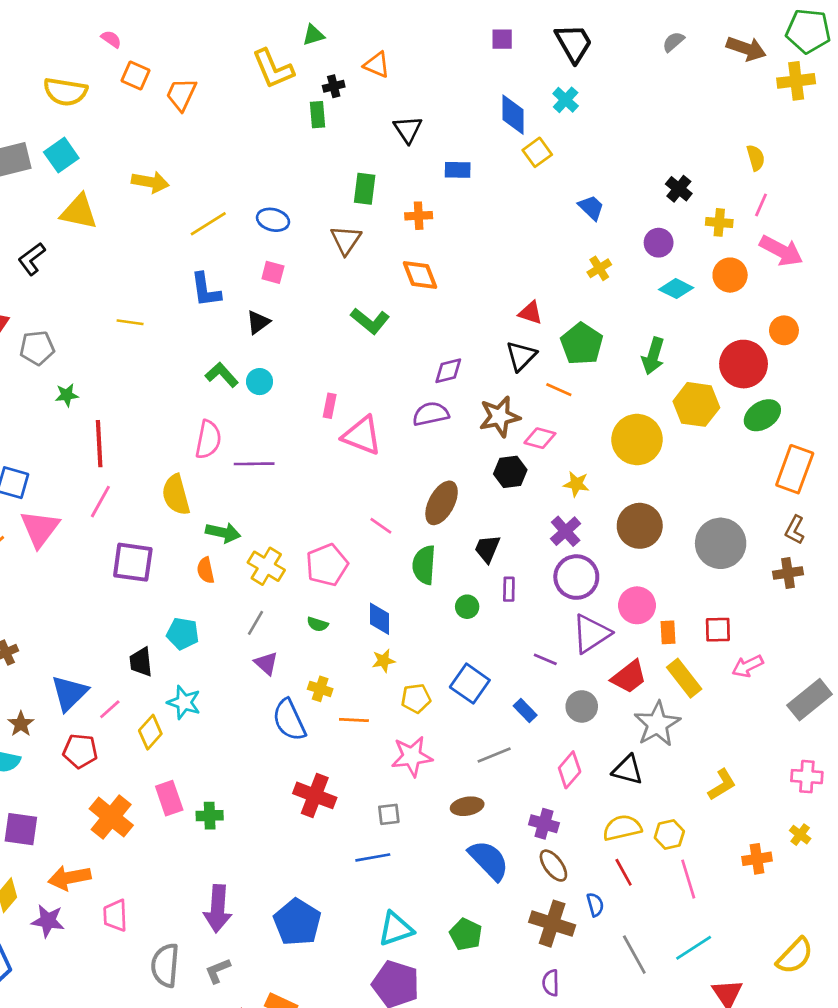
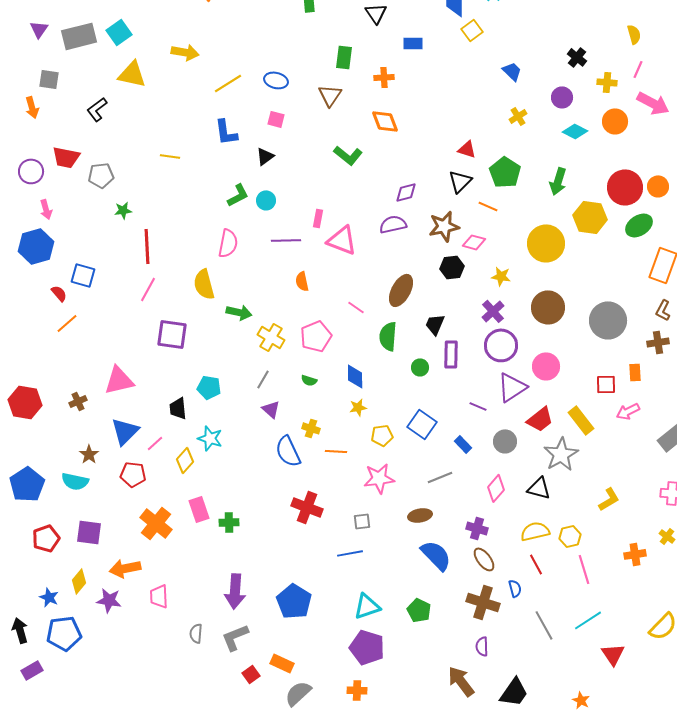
orange circle: (784, 330) -> (658, 186), moved
green L-shape: (222, 375) -> (238, 195), turned 105
purple line: (254, 464) -> (286, 240), moved
pink triangle: (40, 528) -> (119, 380), moved, turned 40
orange semicircle: (206, 570) -> (302, 281), moved
purple rectangle: (509, 589) -> (451, 354), size x1.5
orange rectangle: (668, 632) -> (635, 372), moved
gray semicircle: (165, 965) -> (196, 633), size x0.6
gray L-shape: (218, 971) -> (235, 637), size x1.4

